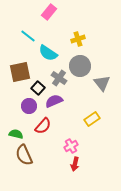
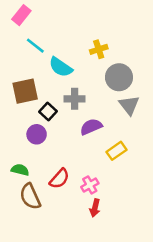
pink rectangle: (49, 12) -> (21, 15), moved
gray circle: (80, 66) -> (119, 77), moved
gray cross: (59, 78) -> (75, 99), turned -35
purple semicircle: (54, 101) -> (91, 127), moved
red semicircle: (43, 126) -> (59, 179), moved

